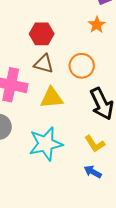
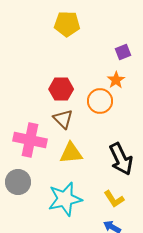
brown triangle: (44, 64) -> (63, 119), turned 30
orange circle: (82, 66) -> (100, 101), moved

